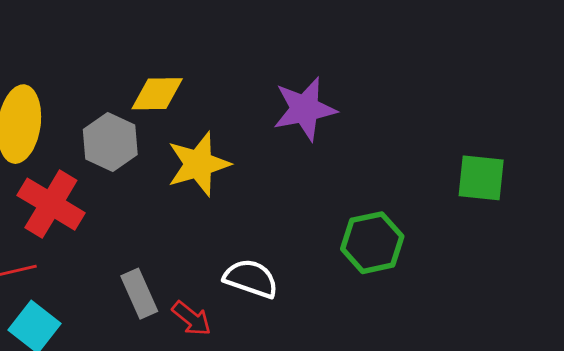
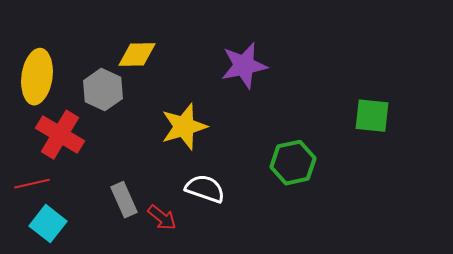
yellow star: (198, 164) -> (184, 127), moved

